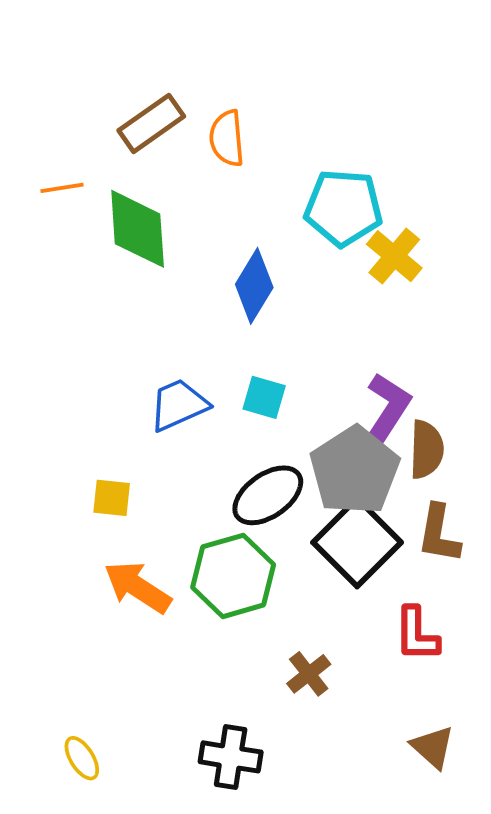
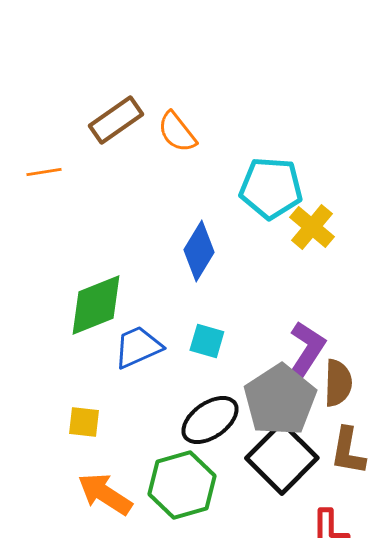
orange semicircle: (227, 138) -> (177, 132), turned -33
green diamond: (138, 229) -> (96, 305), moved, turned 72

